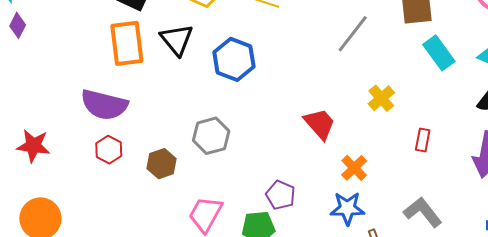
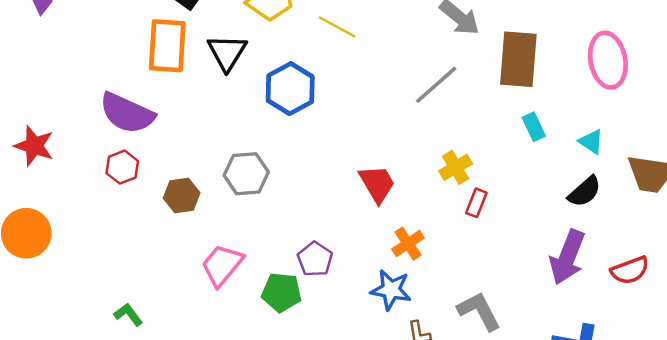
cyan rectangle: (439, 53) -> (534, 127), size x0.7
red rectangle: (423, 140) -> (476, 203), moved

